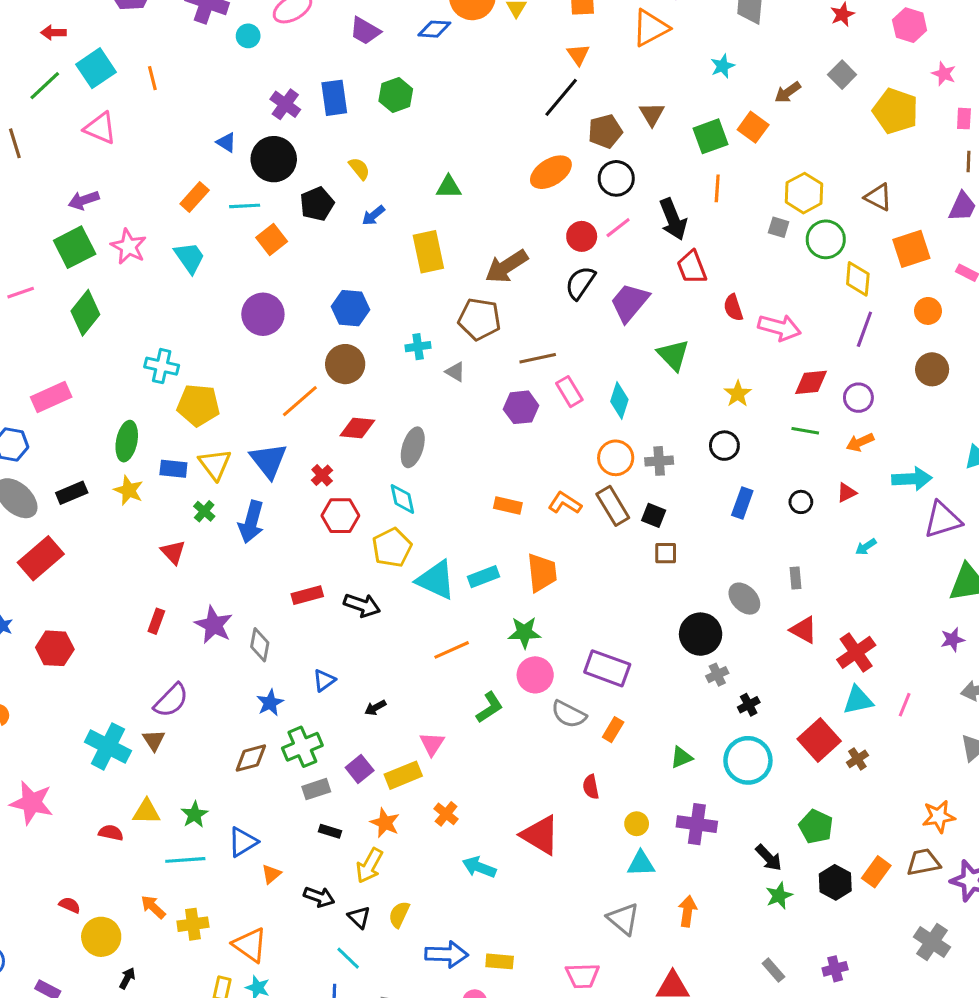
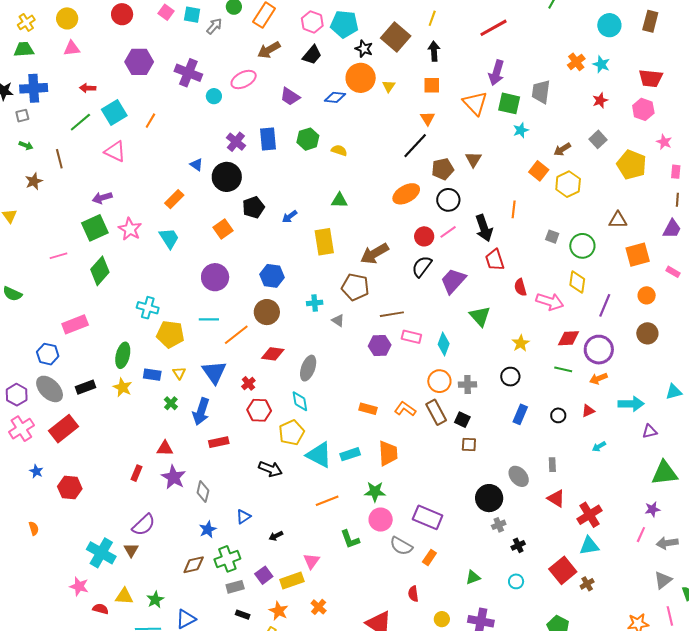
orange triangle: (650, 28) -> (475, 103), turned -48
orange line: (152, 78) -> (150, 121), turned 42
green square: (710, 136) -> (509, 103), moved, turned 30
yellow semicircle: (359, 169) -> (339, 150), moved, turned -35
yellow hexagon: (804, 193) -> (568, 184), moved
brown triangle: (878, 197) -> (618, 220), turned -30
cyan line: (245, 206) -> (209, 319), moved
yellow diamond: (858, 279) -> (577, 282), moved
pink rectangle: (569, 392) -> (411, 337), turned -48
purple circle: (858, 398) -> (599, 350), size x1.5
yellow triangle: (215, 464) -> (179, 373), size x0.6
purple triangle: (943, 520) -> (650, 431), size x0.6
red triangle: (173, 552) -> (165, 448), moved, turned -48
red rectangle: (307, 595) -> (219, 442), moved
pink line: (905, 705) -> (641, 535), moved
green L-shape: (490, 707) -> (350, 539), turned 100
cyan circle: (748, 760) -> (516, 581), size x0.5
pink star: (32, 803) -> (79, 586), moved, size x0.7

